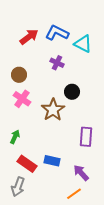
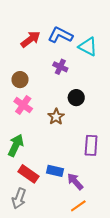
brown star: (53, 110) -> (56, 117), size x0.7
green arrow: (15, 137) -> (16, 145), size x1.5
purple arrow: (81, 173) -> (75, 181), moved

